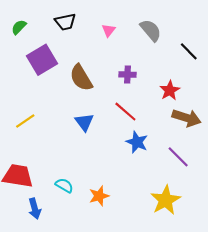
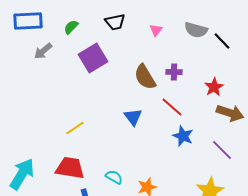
gray semicircle: (151, 30) -> (196, 30), turned 145
black line: (189, 51) -> (222, 41), moved
brown semicircle: (81, 78) -> (145, 77), moved
yellow line: (25, 121) -> (75, 128), moved

